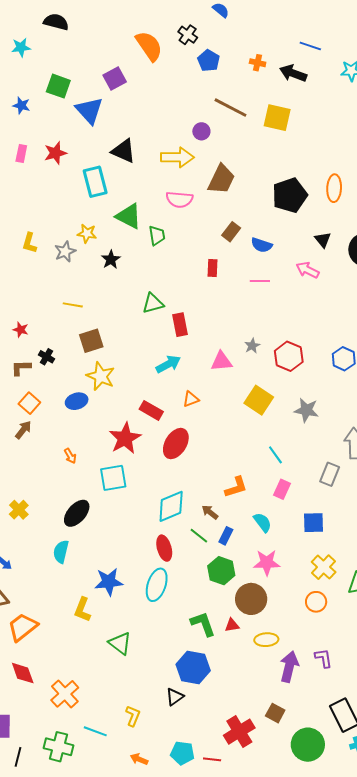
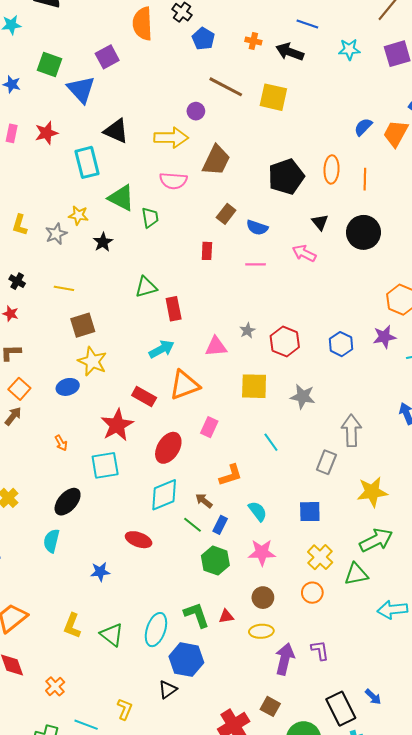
orange semicircle: (149, 46) -> (143, 24), turned -148
black cross: (46, 357) -> (17, 281), moved
orange triangle: (191, 399) -> (184, 385), size x1.8
yellow square: (259, 400) -> (254, 386), turned -32
red ellipse: (176, 444) -> (168, 448), moved
pink rectangle: (282, 489) -> (209, 427), moved
red ellipse: (164, 548) -> (139, 540), moved, turned -55
blue star: (109, 582) -> (100, 572), size x0.7
cyan ellipse: (157, 585) -> (156, 630), moved
brown circle: (251, 599) -> (263, 598), moved, size x0.7
yellow L-shape: (82, 610) -> (72, 626), moved
orange cross: (65, 694) -> (55, 686), size x0.7

